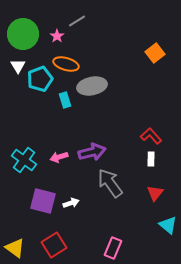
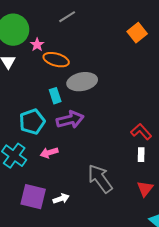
pink star: (57, 36) -> (37, 45), moved
orange square: (155, 53) -> (137, 33), moved
cyan pentagon: (40, 79) -> (32, 122), moved
purple arrow: (92, 152) -> (70, 120), moved

